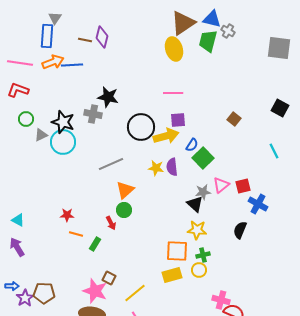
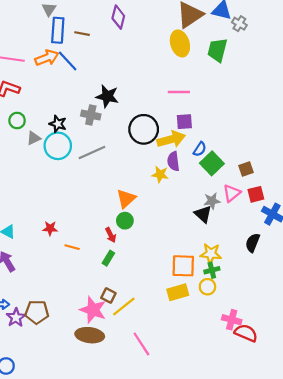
blue rectangle: (47, 36) -> (58, 30), moved
purple diamond: (102, 37) -> (118, 17), moved
green trapezoid: (208, 41) -> (217, 50), moved
blue line: (72, 65) -> (68, 61), turned 50
brown square: (234, 119) -> (246, 169), moved, turned 32
black star: (63, 122) -> (58, 124), size x0.7
gray line: (111, 164) -> (92, 152), moved
purple semicircle: (172, 167) -> (173, 161), moved
red star: (67, 215) -> (50, 228), moved
yellow star: (197, 230) -> (211, 254), moved
green rectangle: (95, 244) -> (108, 258), moved
yellow line: (135, 293) -> (124, 307), moved

